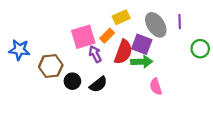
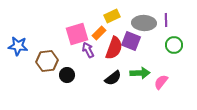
gray ellipse: (156, 25) -> (144, 23), turned -55
green circle: (200, 49) -> (174, 45), moved
green arrow: (142, 62) -> (140, 73), moved
black semicircle: (98, 84) -> (113, 78), moved
pink semicircle: (156, 87) -> (161, 82), moved, turned 56

